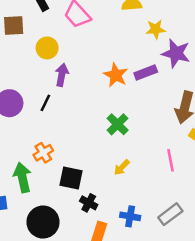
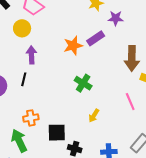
yellow circle: (47, 48) -> (22, 28), moved
purple star: (176, 53) -> (116, 18), size x0.7
orange star: (116, 75) -> (73, 46), turned -30
orange cross: (43, 153) -> (31, 118), turned 35

